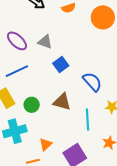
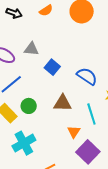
green circle: (32, 105) -> (29, 106), moved
orange triangle: (46, 144) -> (74, 132), moved

